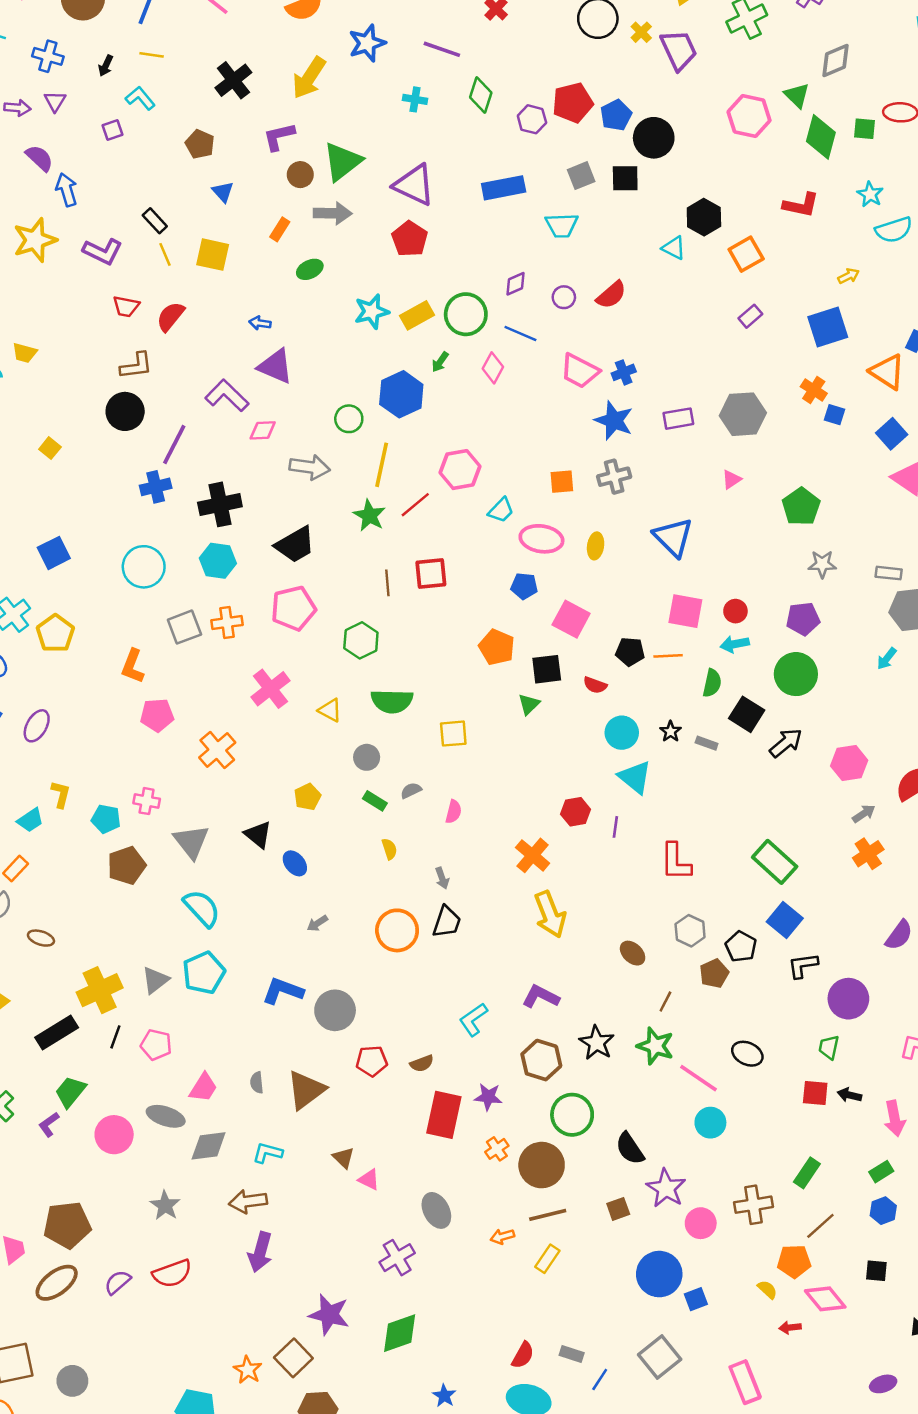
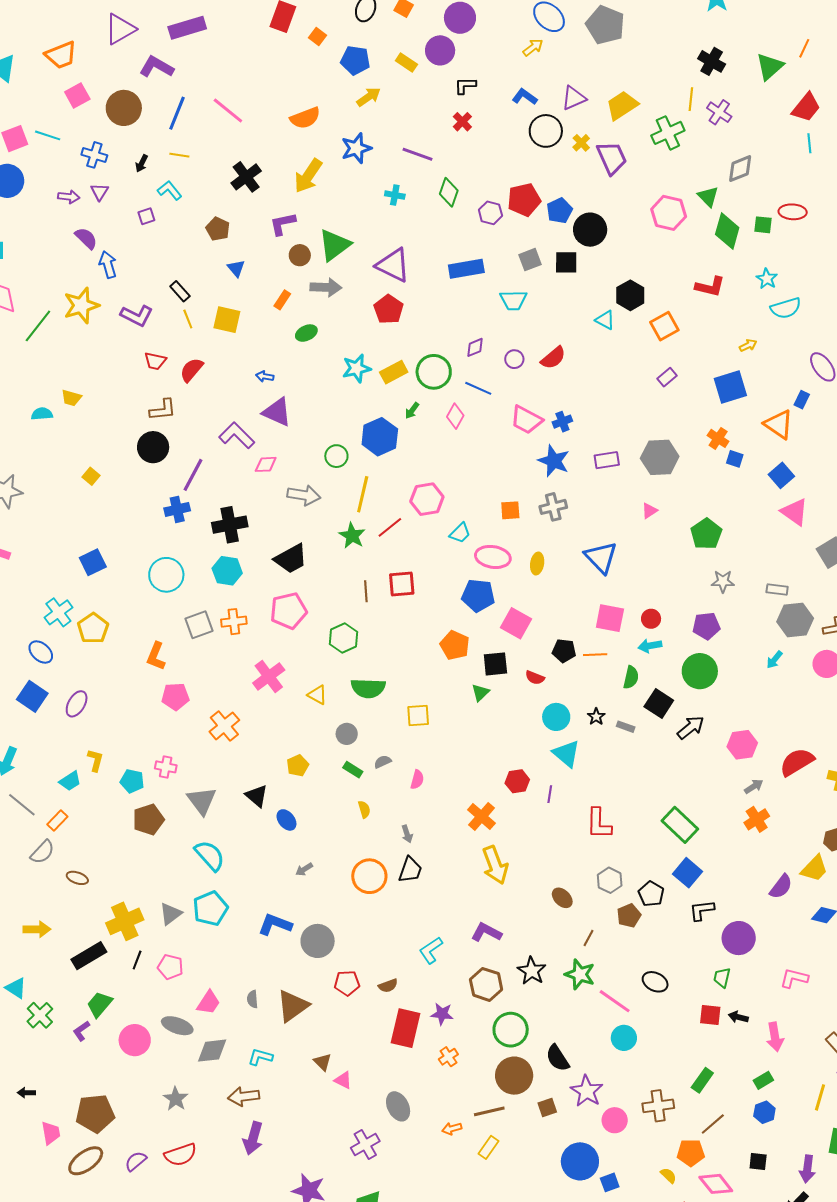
blue pentagon: (524, 586) -> (478, 595), size x1.5
brown circle: (542, 1165) -> (514, 1076), moved

